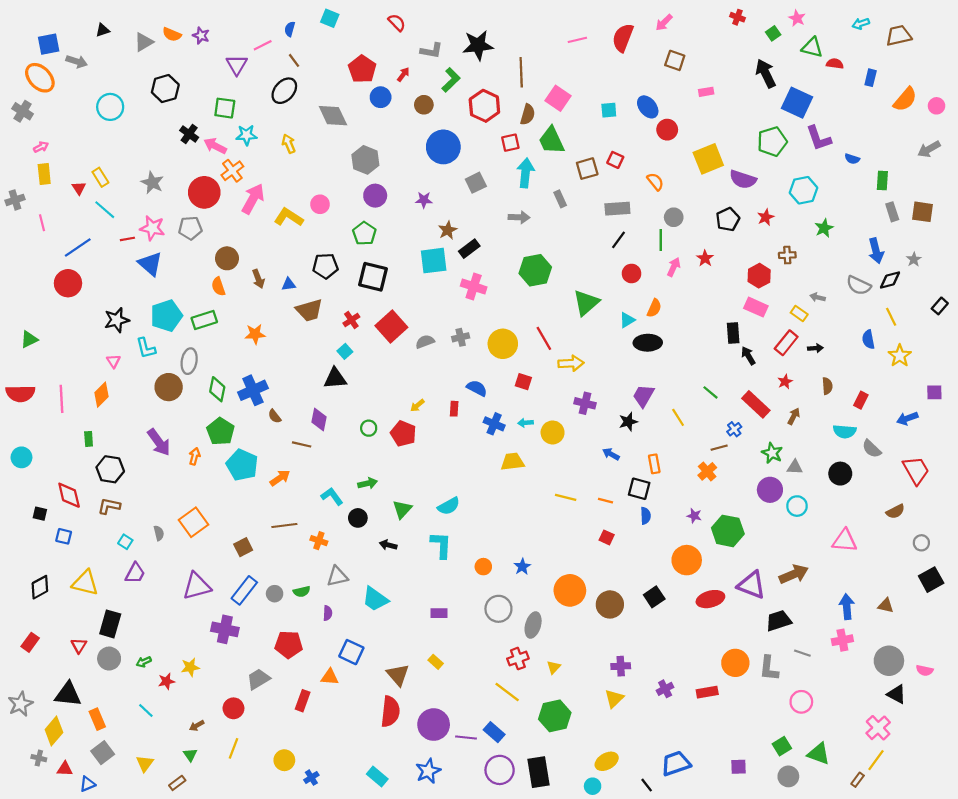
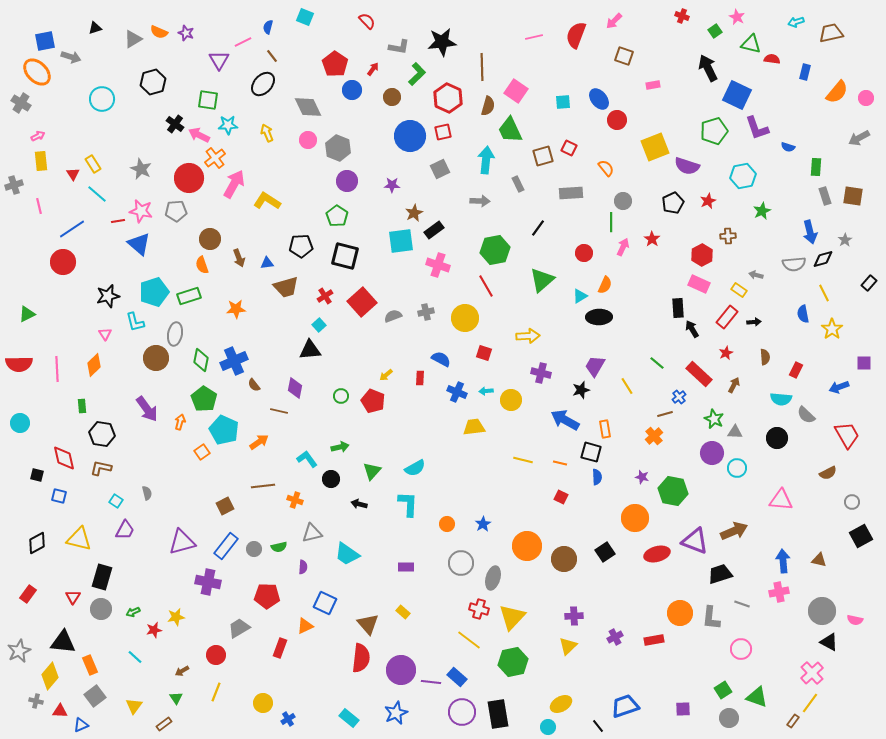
red square: (510, 143) -> (443, 132), moved
pink circle: (320, 204) -> (308, 140), moved
black line: (619, 240) -> (538, 228), moved
gray semicircle: (859, 285) -> (794, 264), turned -30
red line: (544, 338) -> (486, 286), moved
blue arrow: (611, 454) -> (565, 420), size x1.8
orange square: (193, 522) -> (202, 452), moved, size x0.6
red cross: (518, 659) -> (479, 609), turned 36
yellow triangle: (554, 667) -> (512, 617), size x2.0
orange triangle: (330, 677) -> (305, 626), turned -30

